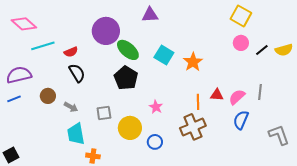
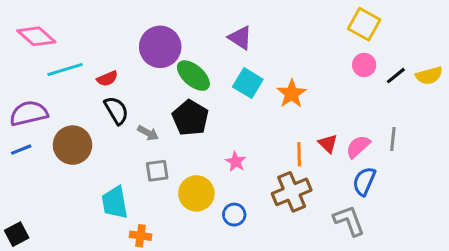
purple triangle: (150, 15) -> (240, 38), moved, turned 36
red triangle: (217, 95) -> (328, 144), turned 40
brown circle: (48, 96) -> (73, 145), size x1.6
gray arrow: (71, 107) -> (148, 133), moved
gray L-shape: (279, 135) -> (349, 221), moved

